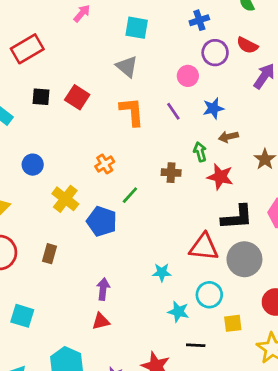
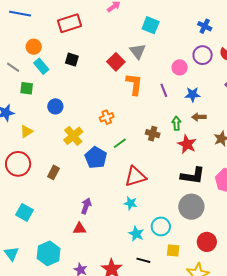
blue cross: (199, 20) -> (205, 26), moved, turned 32
red square: (77, 97) -> (116, 62), moved
red triangle: (204, 247) -> (135, 177), moved, turned -35

